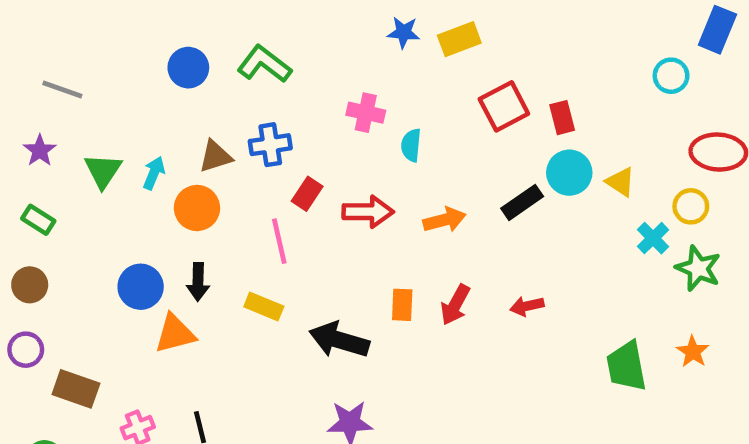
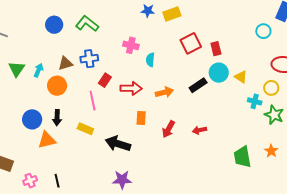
cyan cross: (653, 238) -> (255, 101), turned -32
orange rectangle: (402, 305) -> (141, 118), moved

